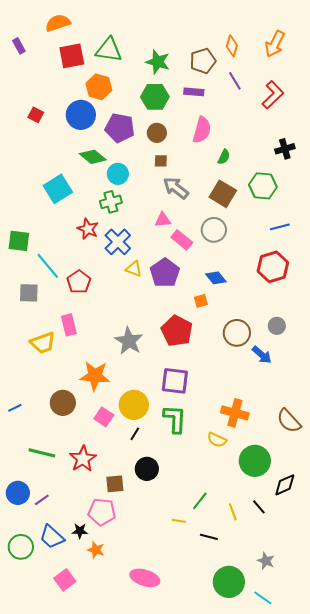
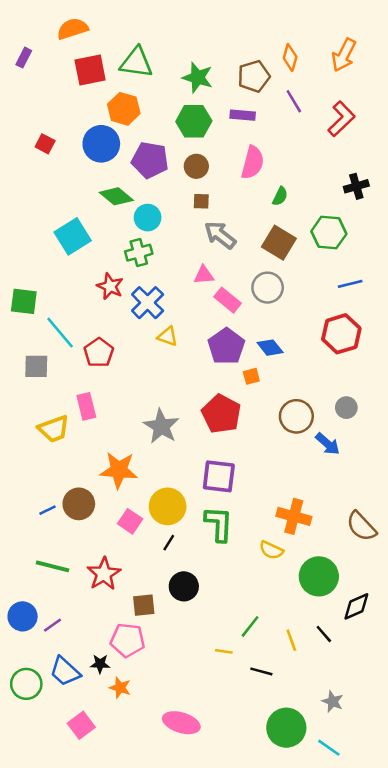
purple rectangle: (19, 46) -> (24, 58), turned 56
purple pentagon: (165, 273) -> (226, 346), moved
blue line: (15, 408) -> (48, 510), moved

